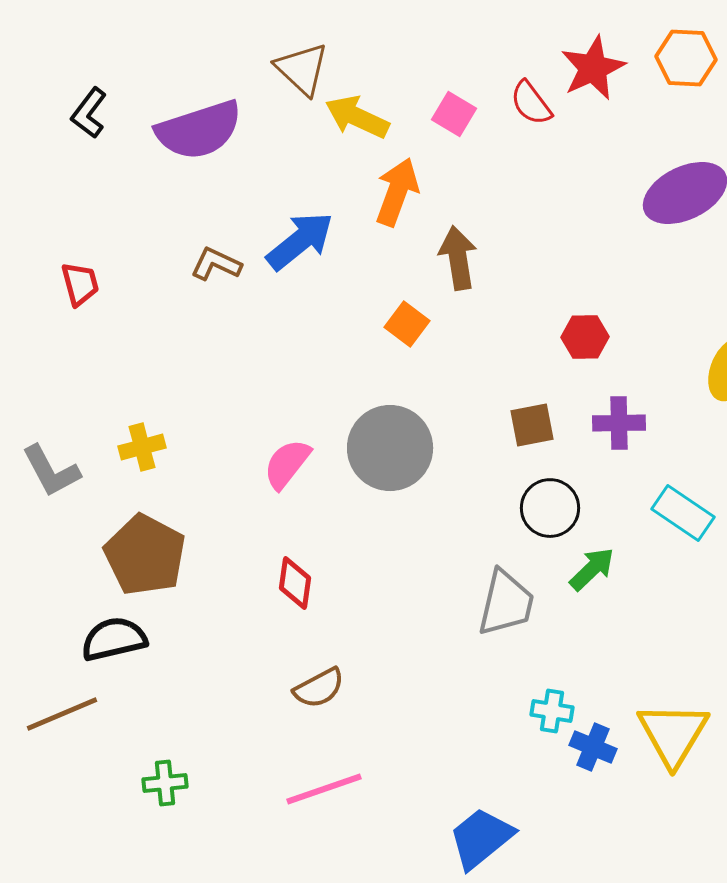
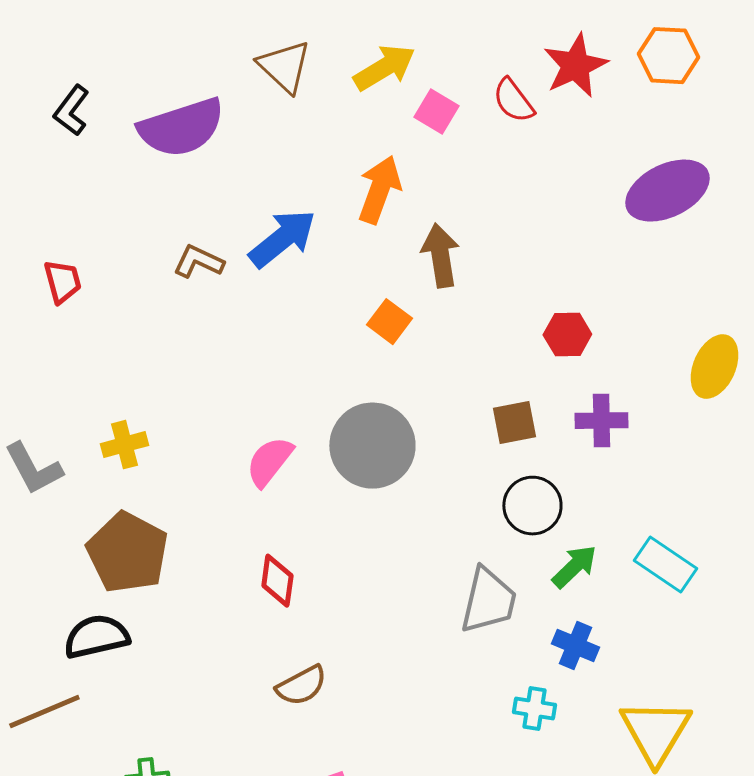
yellow arrow: (357, 117) -> (384, 68), moved, turned 124
cyan rectangle: (683, 513) -> (665, 565), moved
blue cross: (593, 747) -> (575, 646), moved

